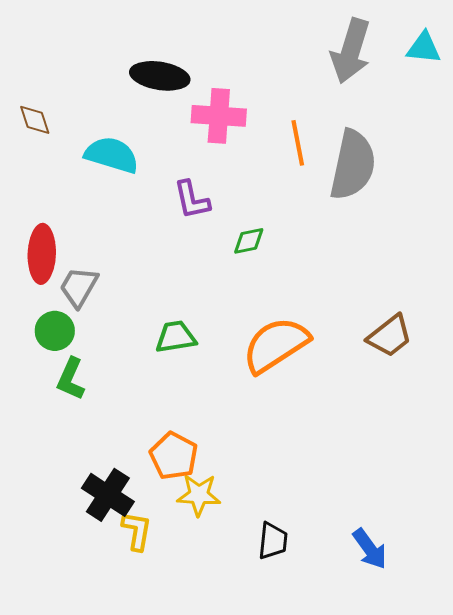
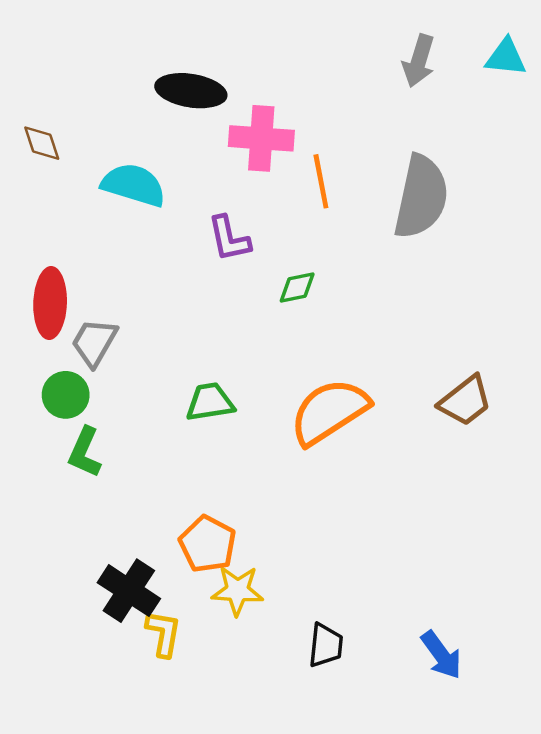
gray arrow: (351, 51) -> (419, 61), size x0.7
orange line: (298, 143) -> (321, 181), moved

